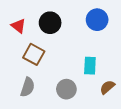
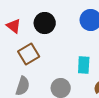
brown square: (34, 54) -> (29, 54), turned 30

